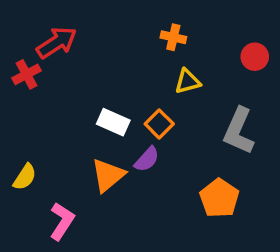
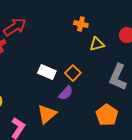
yellow triangle: (188, 81) -> (97, 44), moved
orange triangle: (108, 175) -> (47, 114), moved

